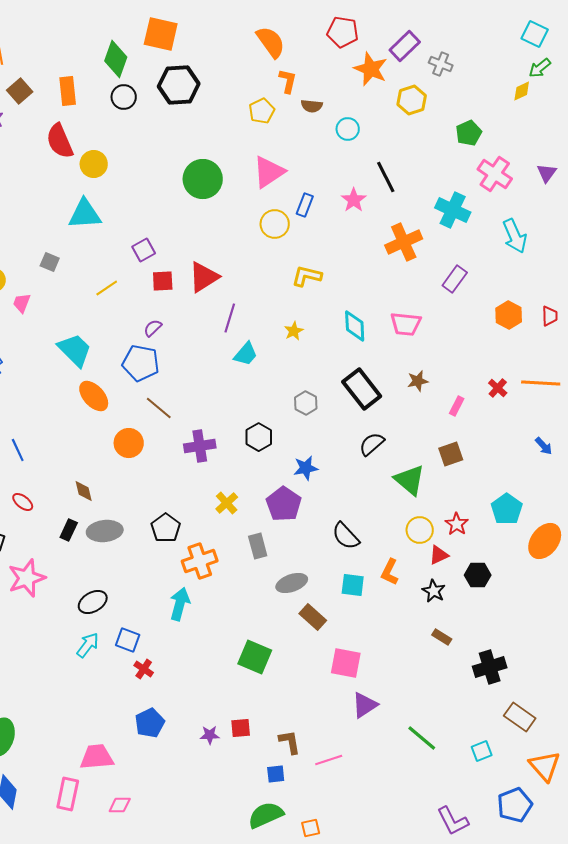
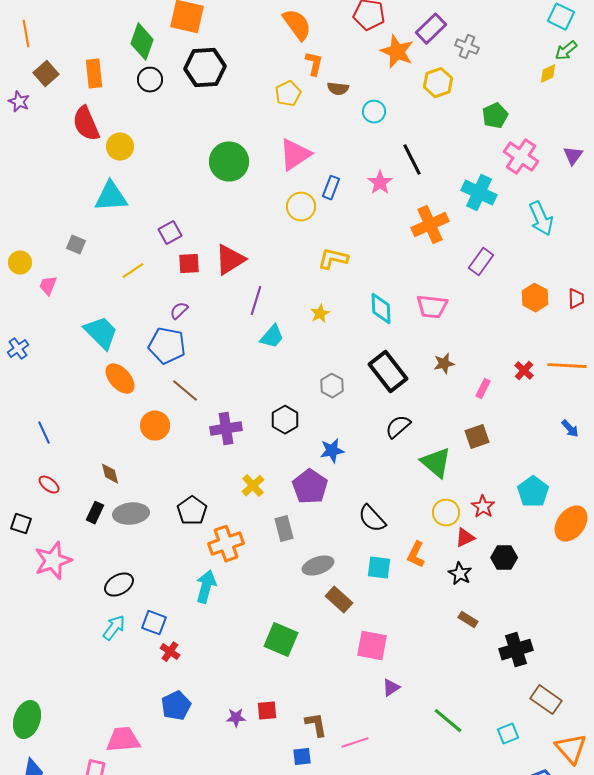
purple triangle: (365, 705) -> (391, 688), size x0.7

